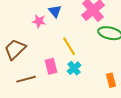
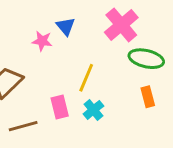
yellow line: (69, 46) -> (86, 78), turned 54
orange rectangle: (111, 80) -> (148, 97), moved

